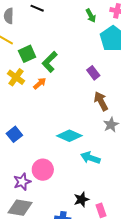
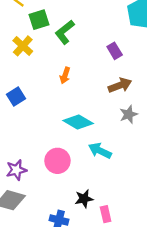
orange arrow: (40, 83) -> (65, 75), moved, turned 144
brown arrow: (101, 101) -> (120, 85), turned 90
blue square: (14, 134) -> (16, 97), moved
pink circle: (43, 170) -> (57, 161), moved

